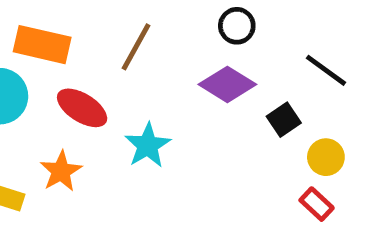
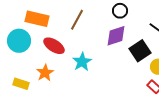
purple diamond: (227, 84) -> (116, 36), turned -50
black square: (284, 120) -> (140, 51), size x1.5

